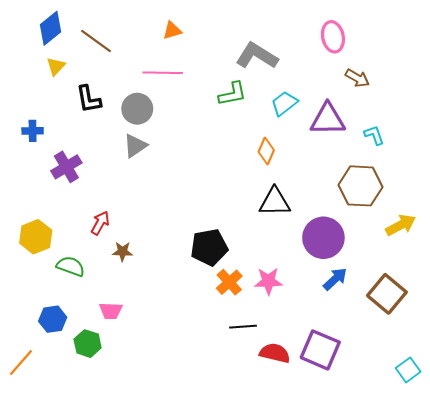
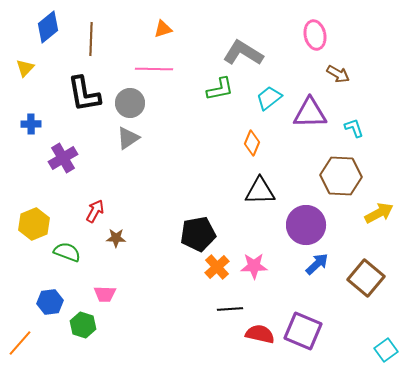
brown line: (96, 41) -> (91, 39), turned 56
yellow triangle: (56, 66) -> (25, 68), moved
black L-shape: (89, 99) -> (84, 94), size x1.4

